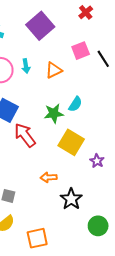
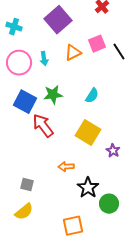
orange triangle: (54, 70) -> (73, 53), moved
green star: (54, 113) -> (53, 95), moved
green circle: (98, 226) -> (109, 204), moved
orange square: (37, 238) -> (73, 226), moved

